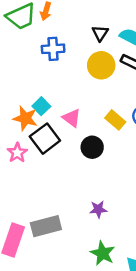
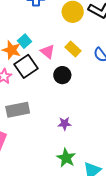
yellow rectangle: (115, 120) -> (73, 49), moved
gray rectangle: (46, 226) -> (18, 110), moved

